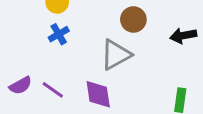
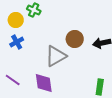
brown circle: (133, 19) -> (75, 39), moved

